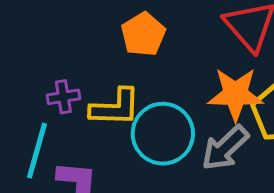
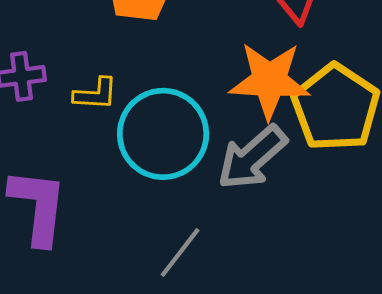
yellow L-shape: (115, 107) -> (96, 94), size x0.6

